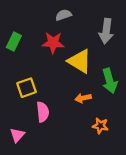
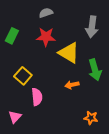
gray semicircle: (63, 15) -> (46, 13), moved
yellow square: (27, 88) -> (23, 76), turned -30
orange star: (100, 126) -> (91, 118), moved

